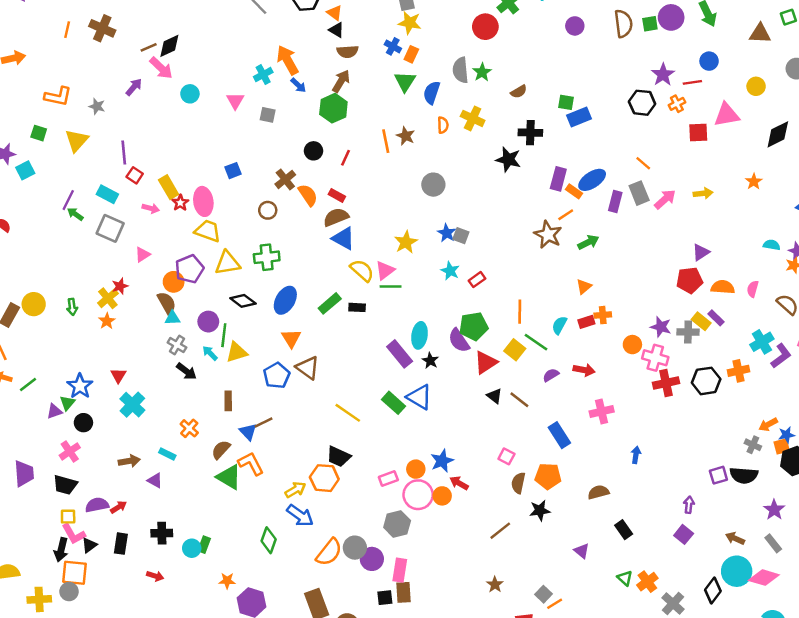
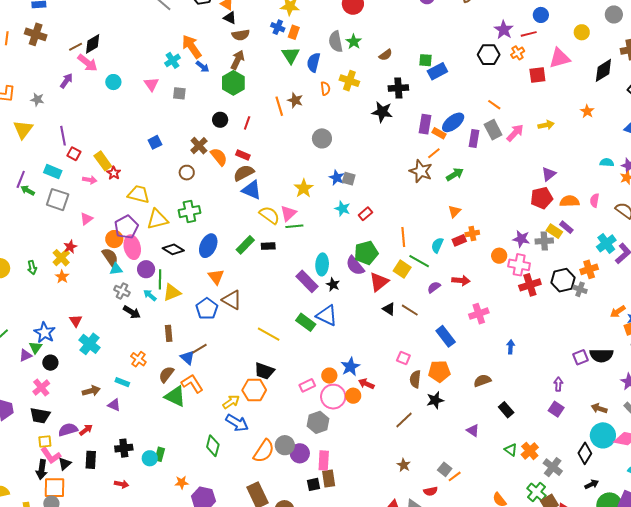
pink ellipse: (203, 201) -> (132, 247), moved
gray cross: (753, 445) -> (580, 289), moved

